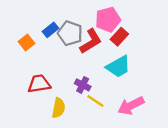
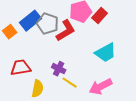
blue rectangle: (51, 30) -> (31, 21), size x1.5
red rectangle: (119, 37) -> (100, 16), moved
cyan trapezoid: (118, 67) -> (106, 53), moved

